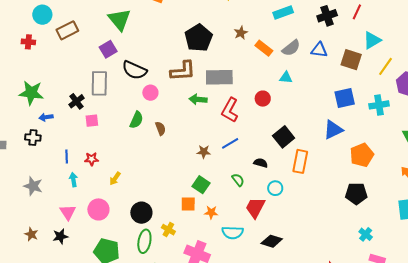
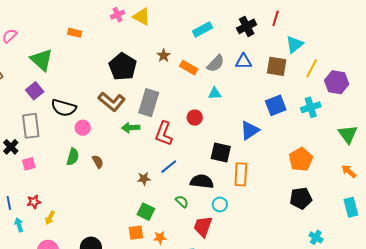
brown L-shape: (183, 71) -> (112, 102), turned 52
gray rectangle: (219, 77) -> (149, 103), turned -64
blue triangle: (333, 130) -> (250, 130), moved
black square: (284, 137) -> (221, 152), turned -30
black semicircle: (261, 163) -> (202, 181), size x1.6
yellow arrow: (115, 178) -> (50, 218), moved

